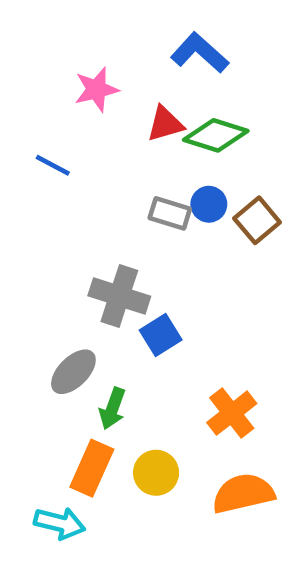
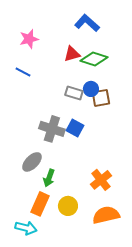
pink star: (96, 89) -> (29, 39), moved
brown square: (257, 220) -> (101, 98), moved, turned 30
blue square: (161, 335) -> (75, 128), moved, turned -30

